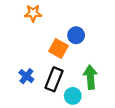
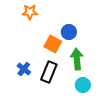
green arrow: (90, 77) -> (77, 59), moved
cyan circle: (73, 96) -> (83, 85), moved

